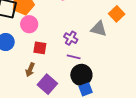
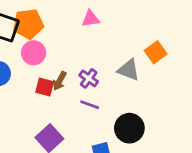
brown arrow: (30, 70) -> (60, 81), moved
black circle: (81, 75) -> (129, 128), moved

